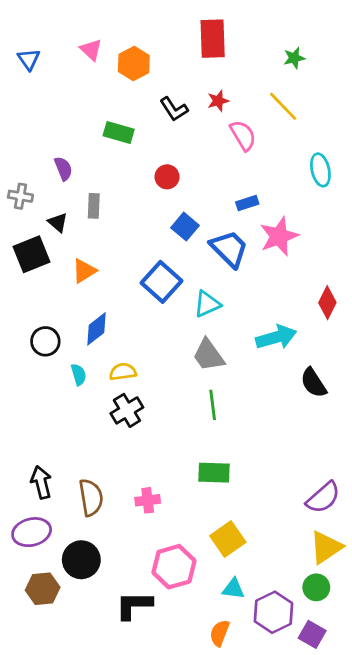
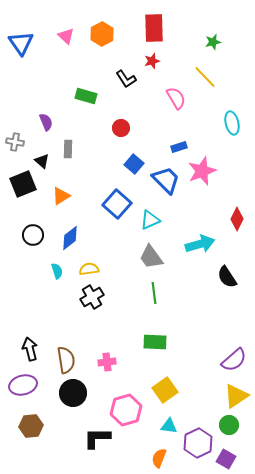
blue triangle: (29, 59) -> (21, 43), size x1.5
orange hexagon: (134, 63) -> (102, 34), moved
red star: (218, 101) -> (152, 61), moved
black circle: (45, 341) -> (33, 235), moved
black circle: (81, 560) -> (73, 393), moved

